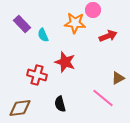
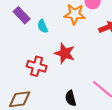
black semicircle: (60, 104) -> (71, 98), moved

